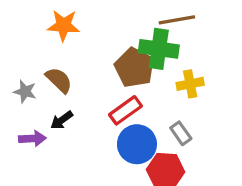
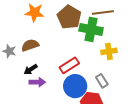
brown pentagon: (134, 68) -> (69, 17), moved
brown semicircle: (59, 80) -> (30, 45), turned -66
purple arrow: (32, 139) -> (37, 82), moved

